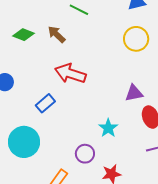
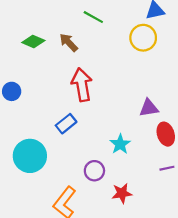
yellow circle: (136, 39) -> (143, 38), moved
red arrow: (70, 74) -> (82, 85), turned 60
blue rectangle: (45, 103) -> (66, 124), moved

